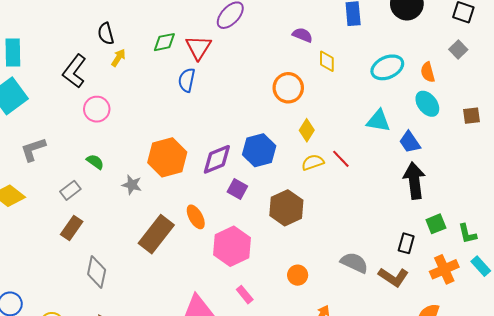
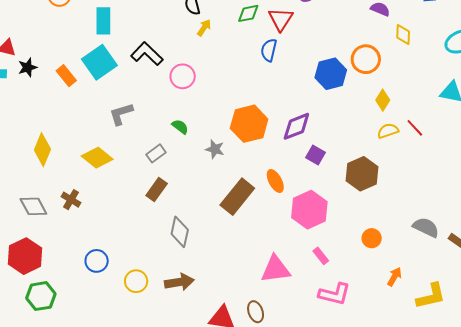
black L-shape: (74, 71) -> (147, 54), moved, turned 96
blue hexagon: (259, 150) -> (331, 74), moved

